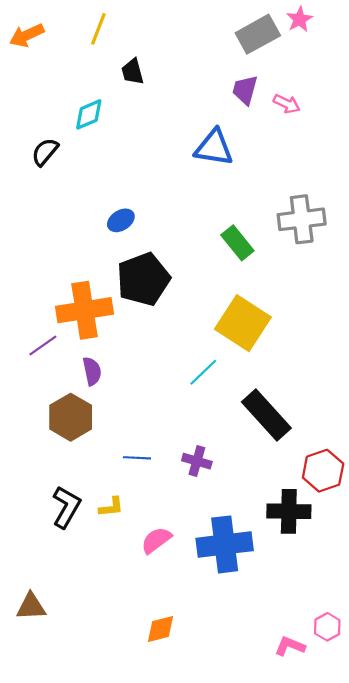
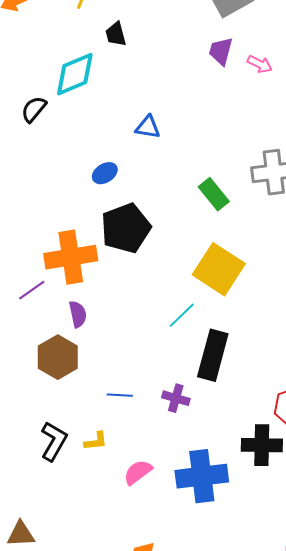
cyan diamond: (89, 114) -> (75, 74), size x1.5
blue triangle: (214, 148) -> (148, 127), moved, size x0.7
black rectangle: (266, 415) -> (213, 355), moved, turned 57

